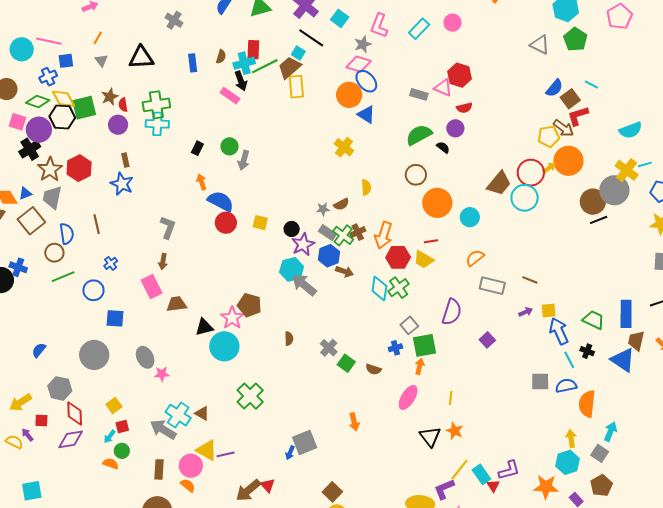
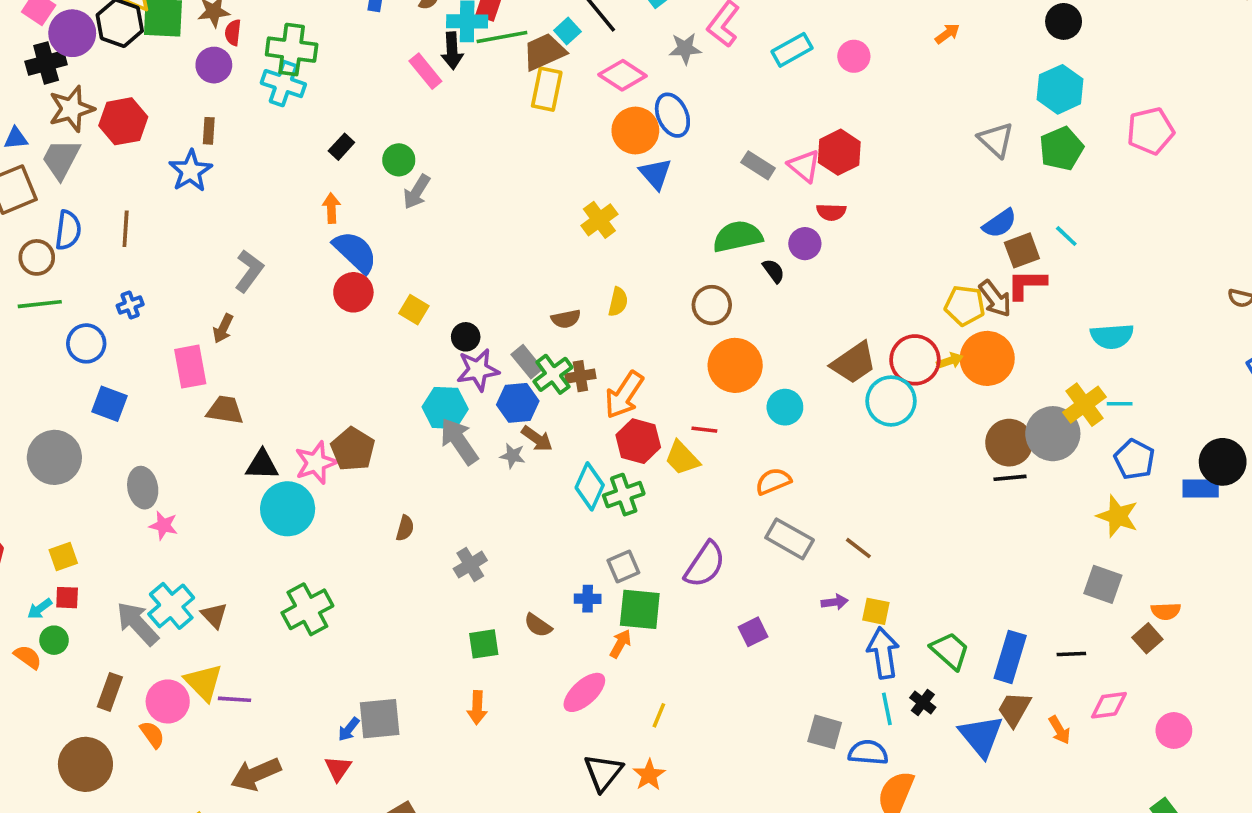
pink diamond: (359, 64) -> (622, 75), moved
gray star: (323, 209) -> (513, 456), moved
green square: (346, 363) -> (484, 644), moved, turned 30
red triangle: (268, 485) -> (338, 768), moved

